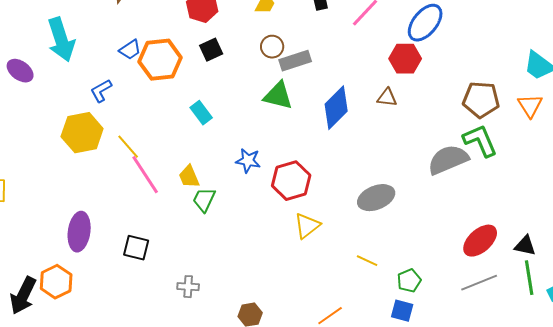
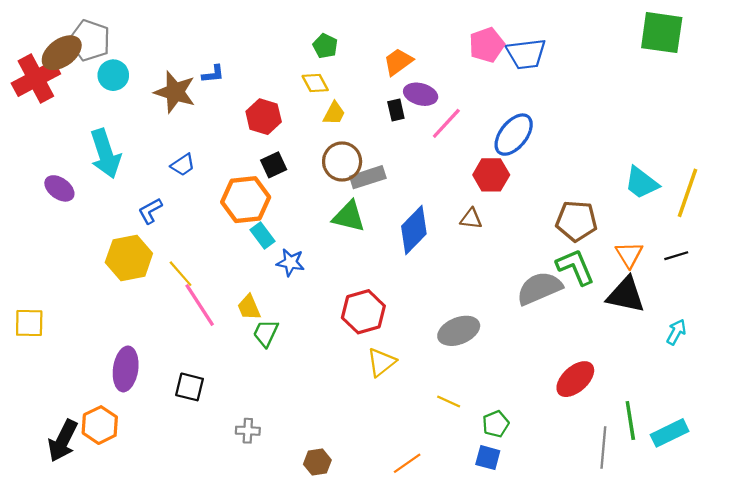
brown circle: (272, 47) -> (342, 161), size x1.5
orange hexagon: (160, 60) -> (246, 200), moved
orange triangle: (530, 106) -> (629, 255), moved
blue star: (248, 161) -> (290, 262), moved
black triangle: (525, 246) -> (626, 295), moved, size x1.6
gray line: (479, 283) -> (603, 447), moved, turned -63

